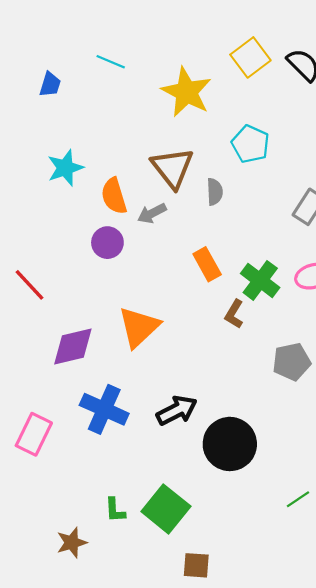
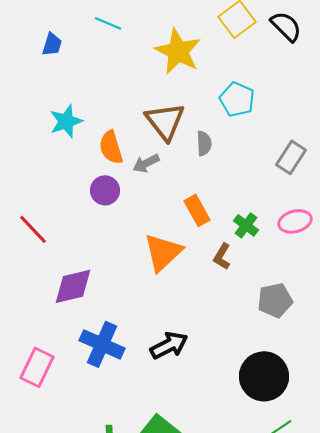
green cross: (260, 280) -> (246, 225), size x0.7
orange triangle: (139, 327) -> (163, 252), moved
black circle: (230, 444) -> (264, 376), moved

